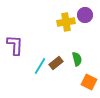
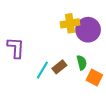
purple circle: (85, 15) -> (88, 30), moved, size x1.5
orange square: (89, 82) -> (94, 77), moved

